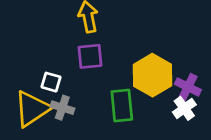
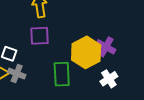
purple cross: (188, 87) -> (106, 47), moved

